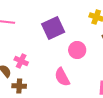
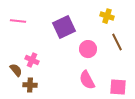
pink semicircle: (62, 77) -> (87, 80), moved

